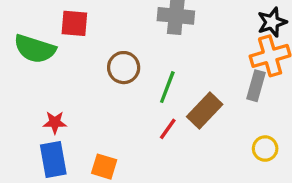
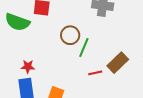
green line: (167, 87) -> (84, 47), moved
red line: (168, 129) -> (95, 73), turned 40

